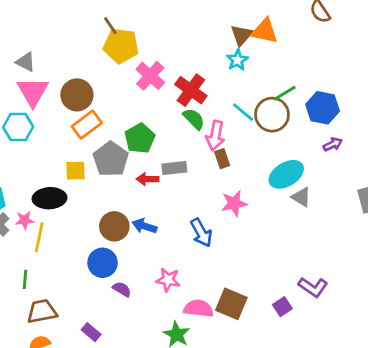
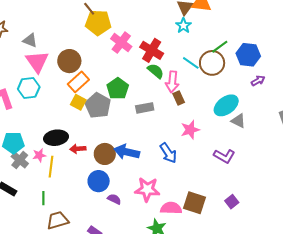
yellow square: (76, 171) -> (78, 102), moved, turned 35
red arrow: (148, 179) -> (78, 149), moved
blue arrow: (145, 226) -> (127, 152), size x1.4
pink star: (168, 280) -> (147, 189), size x1.4
purple L-shape: (313, 287) -> (224, 156), moved

